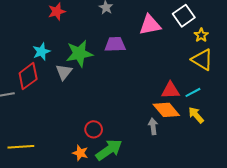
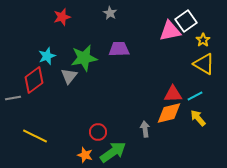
pink triangle: (150, 25) -> (170, 31), moved
orange diamond: (166, 110) -> (169, 113), turned -64
gray arrow: (153, 126) -> (145, 129), moved
yellow line: (21, 147) -> (35, 136), moved, turned 30

